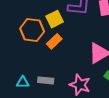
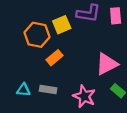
orange rectangle: (54, 41) -> (54, 58), moved

